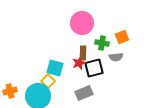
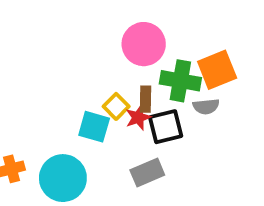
orange square: (122, 37) -> (217, 70), size x1.5
green cross: (102, 43) -> (180, 81), size x1.5
yellow square: (48, 81) -> (116, 106), moved

